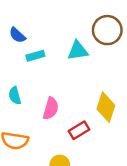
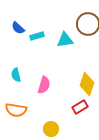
cyan rectangle: (35, 56) -> (37, 36), moved
red rectangle: (79, 130) -> (80, 107), moved

